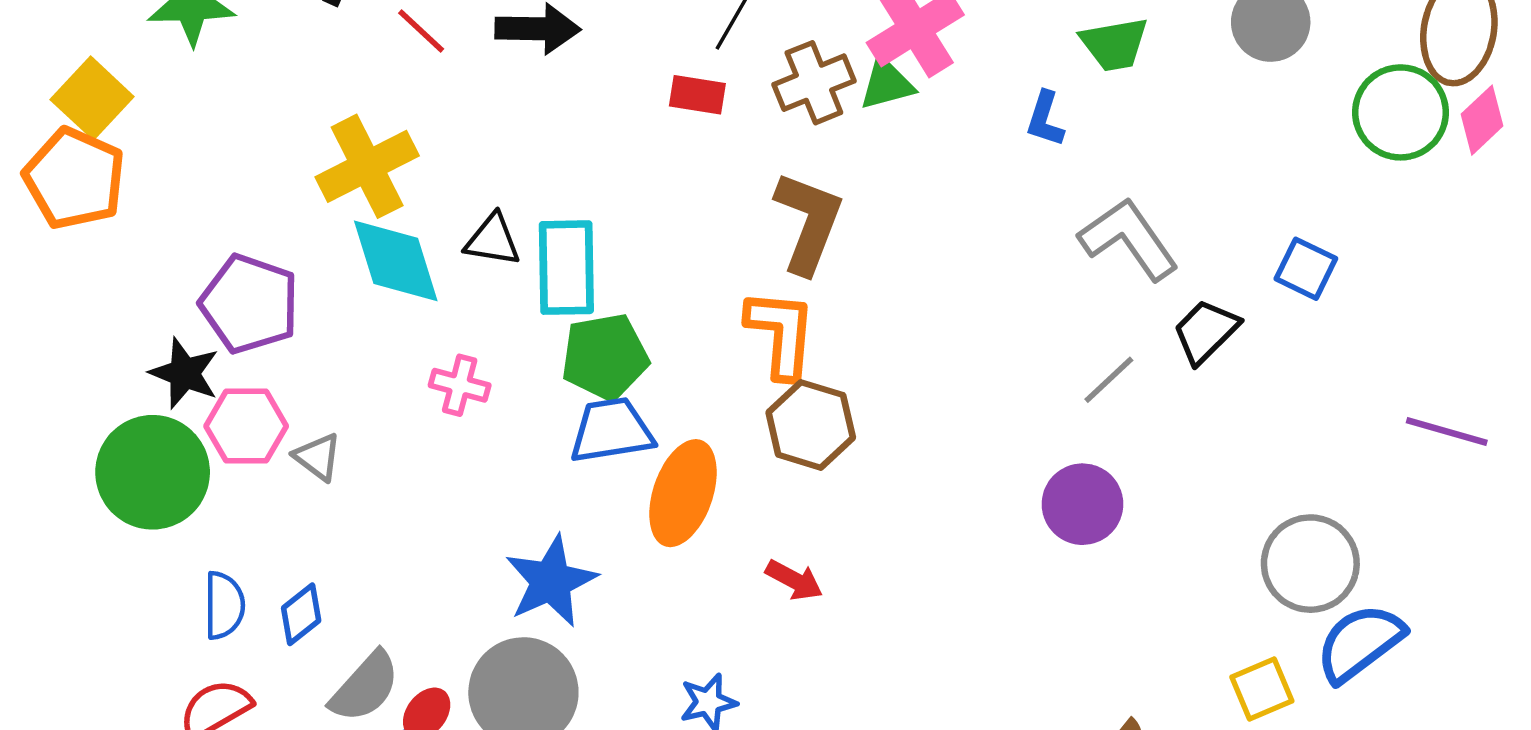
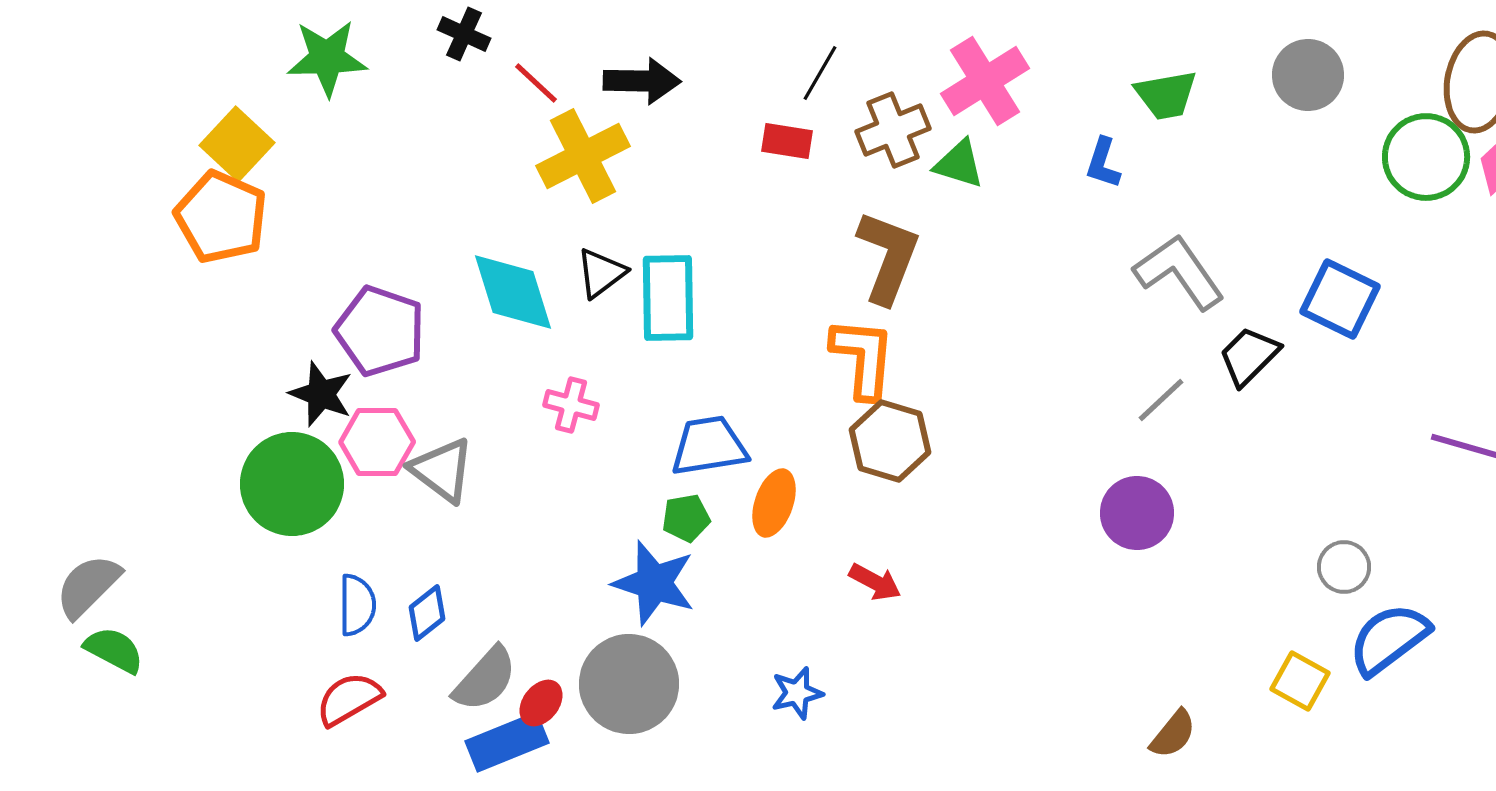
green triangle: (887, 84) -> (959, 164), moved, turned 32
yellow cross: (367, 166) -> (583, 156), moved
black triangle: (493, 240) -> (601, 273), turned -46
blue square: (1306, 269) -> (1340, 299), size x1.4
green pentagon: (605, 357) -> (686, 518), moved, size x0.6
gray triangle: (318, 457) -> (442, 470), size x1.5
orange ellipse: (683, 493) -> (774, 503), size x0.7
gray circle: (1310, 564) -> (1344, 567), size x0.6
blue star: (551, 581) -> (654, 583), turned -30
yellow square: (1262, 689) -> (1300, 681), turned -38

